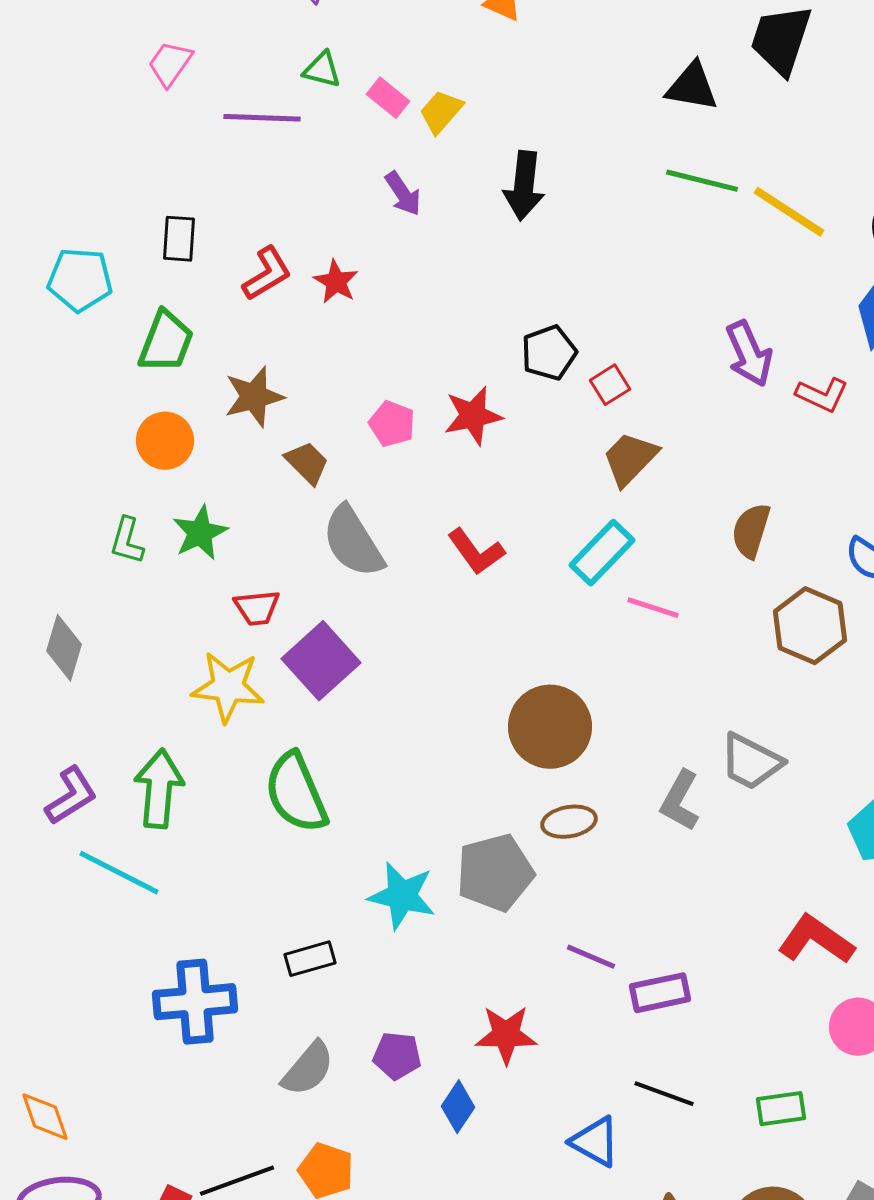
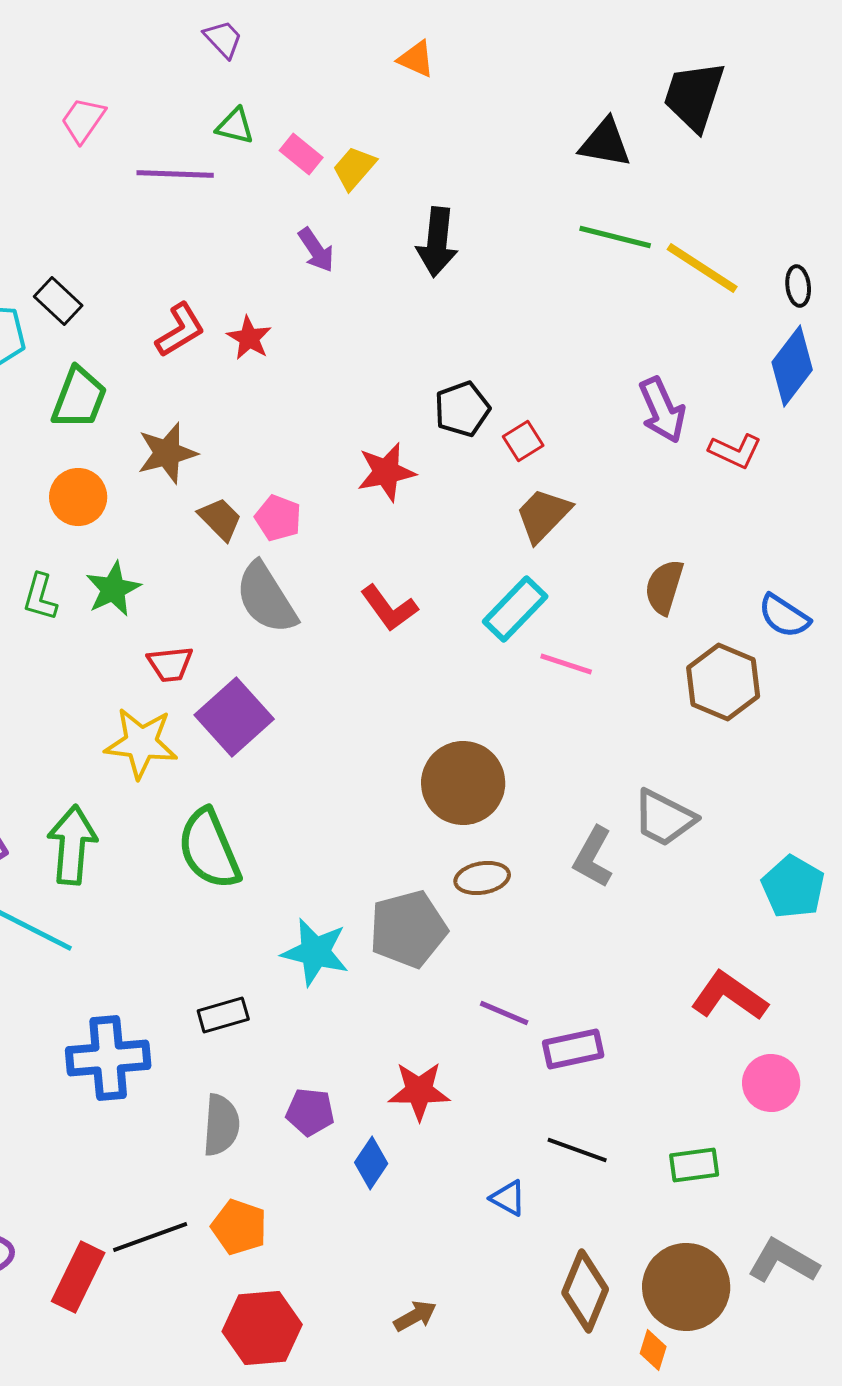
black rectangle: (179, 239) -> (58, 301), moved, turned -51
pink pentagon: (392, 424) -> (278, 518), moved
gray semicircle: (308, 1069) -> (221, 1125), turned -36
blue triangle: (595, 1142) -> (508, 1198), size x0.7

